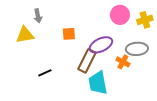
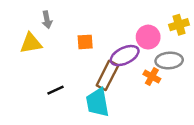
pink circle: (120, 15) -> (148, 37), moved
cyan trapezoid: (98, 83) -> (98, 102), moved

